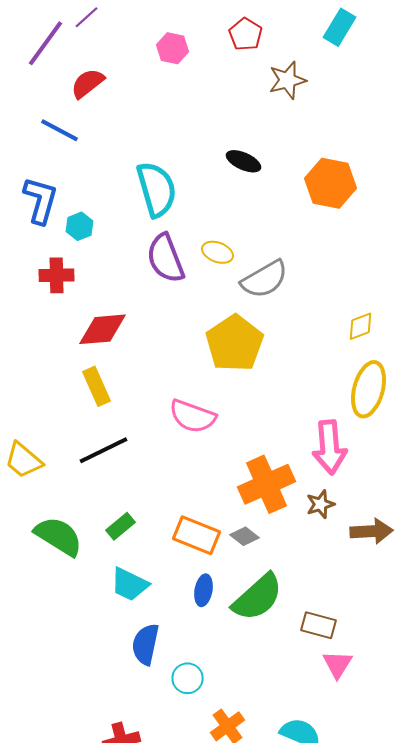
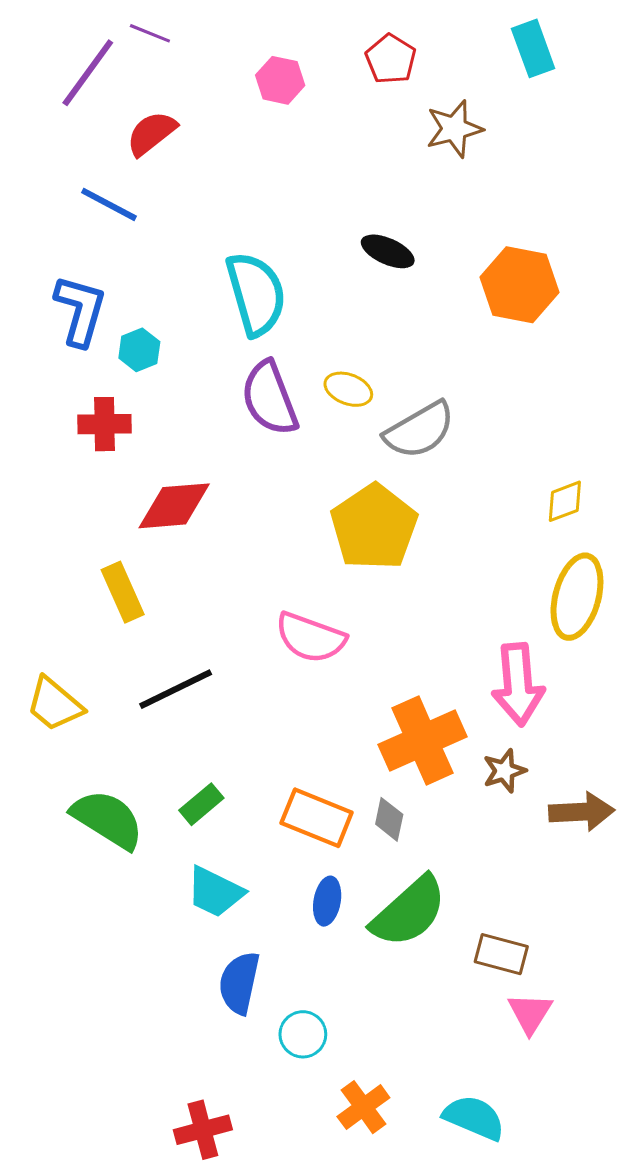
purple line: (86, 17) -> (150, 33), turned 64
cyan rectangle: (340, 27) -> (533, 48), turned -51
yellow rectangle: (96, 386) -> (123, 592), moved
gray diamond: (244, 536) -> (389, 819), turned 64

